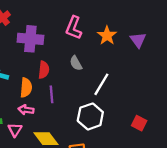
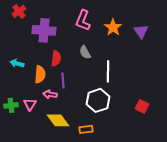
white line: (101, 84) -> (108, 71), turned -30
pink arrow: (26, 110) -> (50, 94), moved
pink triangle: (15, 130) -> (30, 104), moved

